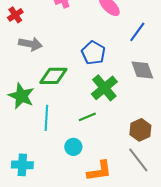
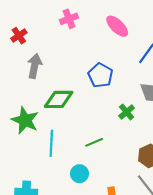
gray arrow: (30, 44) -> (35, 66), turned -90
green cross: (104, 88) -> (127, 112), moved, size x0.6

